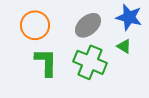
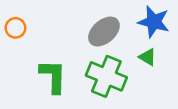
orange circle: (35, 25) -> (15, 28), moved, size x0.6

